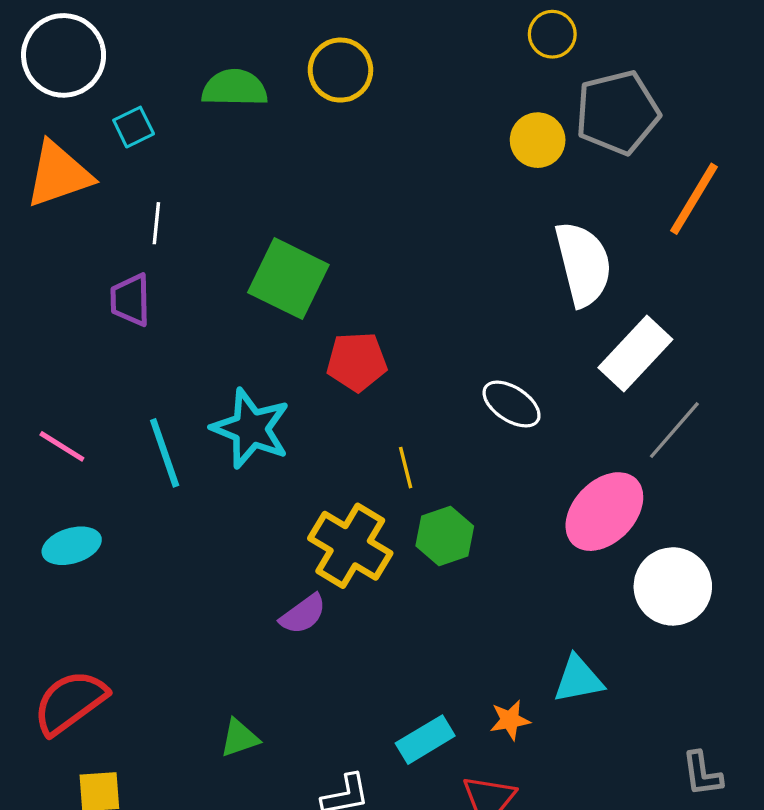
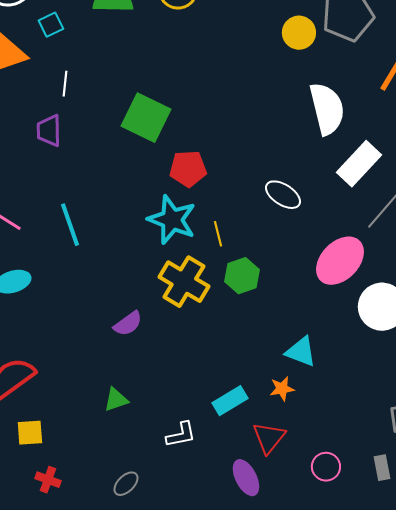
cyan star: (251, 428) -> (172, 220), moved
purple semicircle: (303, 614) -> (128, 324), moved
cyan triangle: (578, 679) -> (301, 352), moved, turned 32

